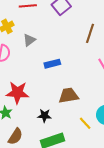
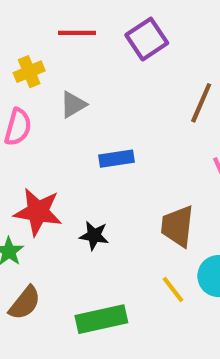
brown trapezoid: (69, 96) -> (177, 226), moved, turned -80
black star: (44, 116) -> (94, 236), moved

